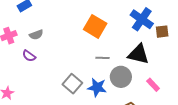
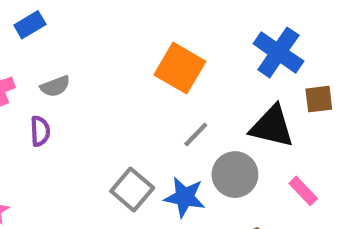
brown square: (162, 32) -> (319, 99), moved
purple semicircle: (29, 56) -> (40, 131), turned -128
gray line: (102, 58) -> (196, 135), turned -48

